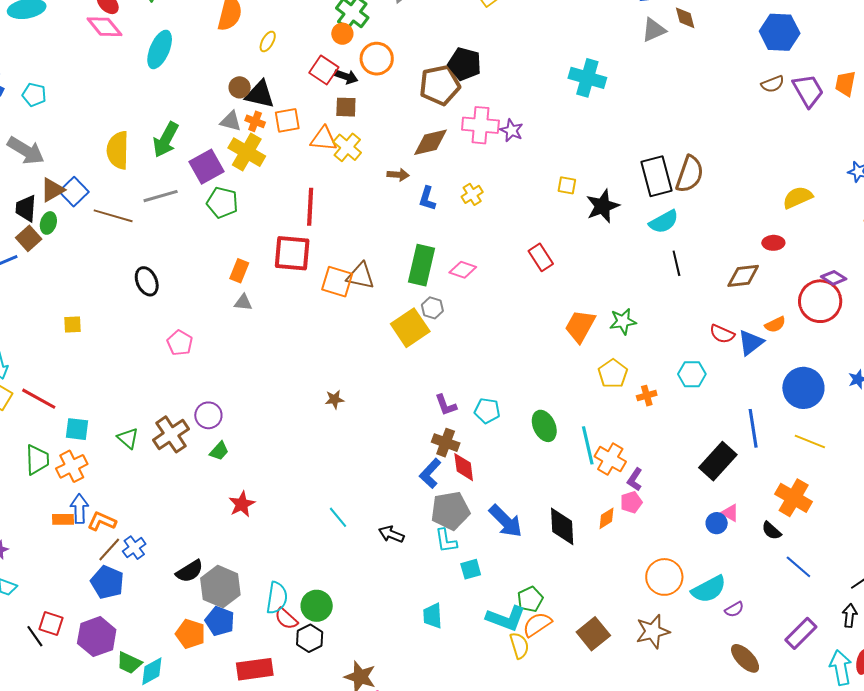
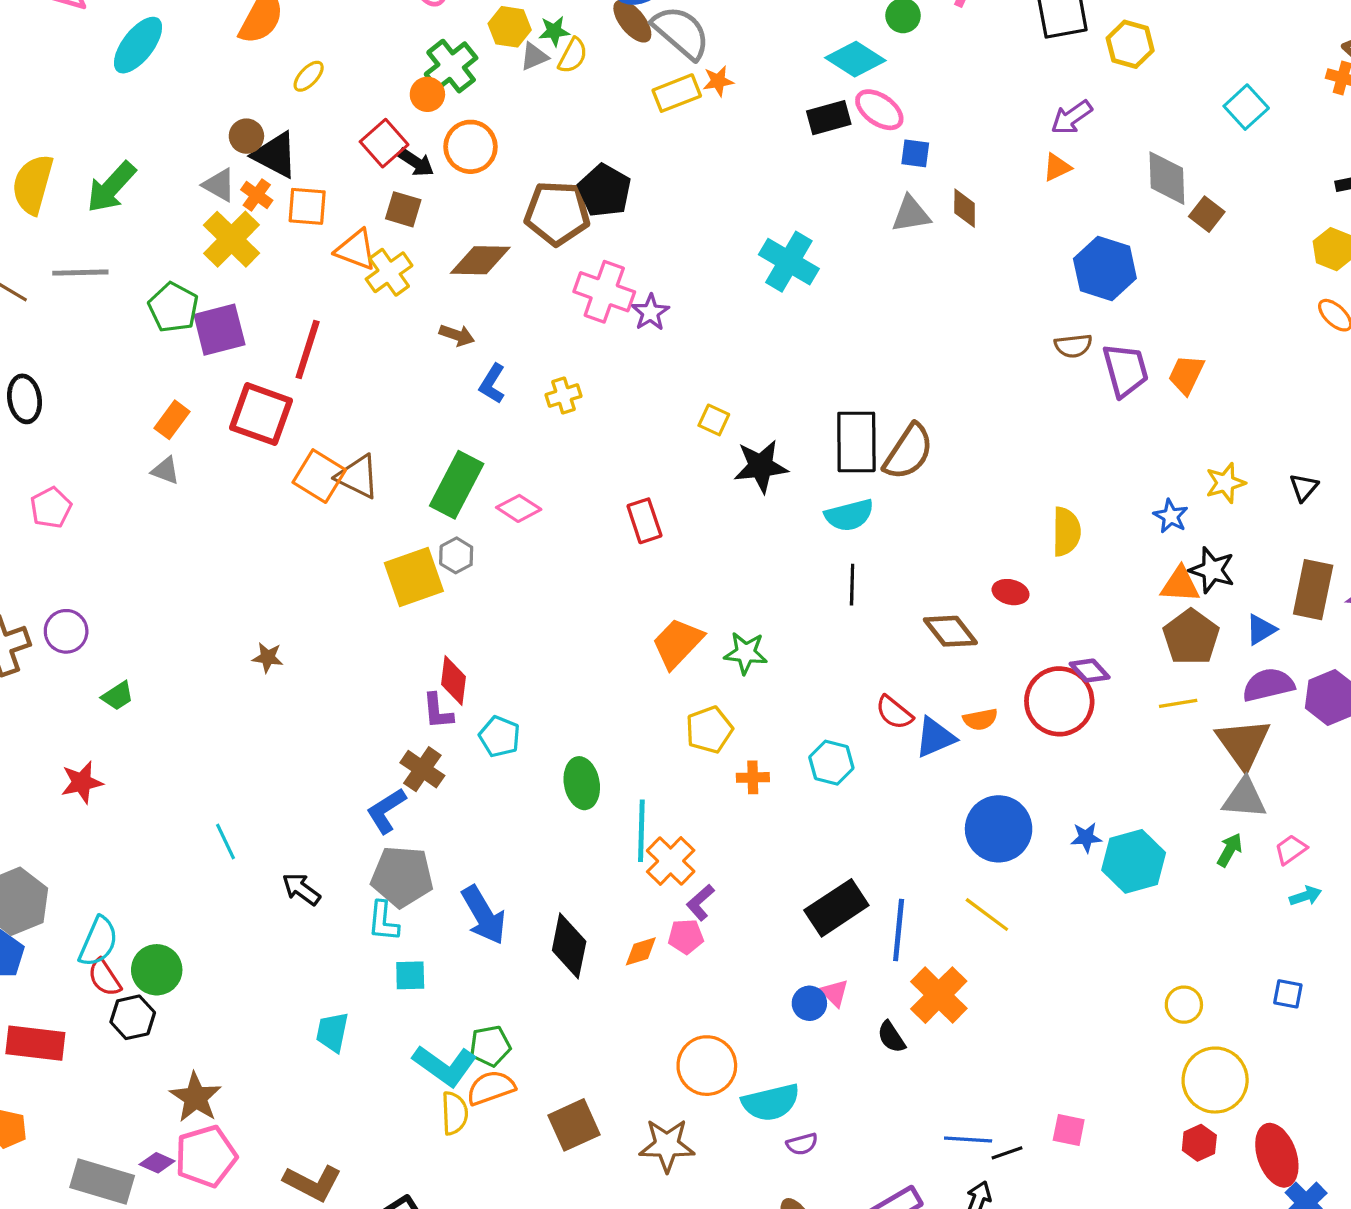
brown diamond: (430, 142) -> (480, 260), moved
purple square: (207, 167) -> (219, 330), moved
yellow semicircle: (798, 197) -> (1066, 532), turned 100
brown diamond: (743, 276) -> (950, 631), turned 44
blue line: (753, 428) -> (899, 930), moved
green trapezoid: (219, 451) -> (118, 696), moved
red diamond: (464, 467) -> (454, 681), moved
blue line: (798, 567) -> (968, 1139), moved, turned -52

